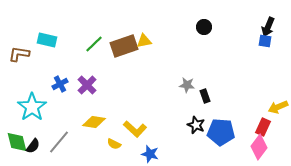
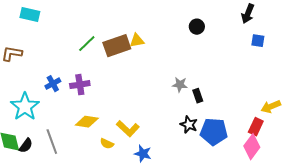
black arrow: (268, 27) -> (248, 14), moved
cyan rectangle: (47, 40) -> (30, 15), moved
purple cross: (87, 85) -> (80, 85), turned 36
gray line: (59, 142) -> (52, 142), turned -60

